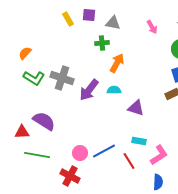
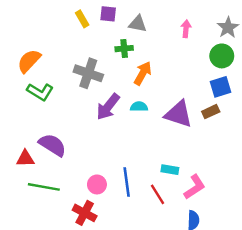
pink arrow: (152, 27) -> (186, 29), turned -144
orange semicircle: (25, 53) -> (29, 61), size x1.5
gray cross: (62, 78) -> (88, 73), moved
purple triangle: (136, 108) -> (179, 114), moved, size x1.4
blue line: (104, 151) -> (127, 182), turned -70

